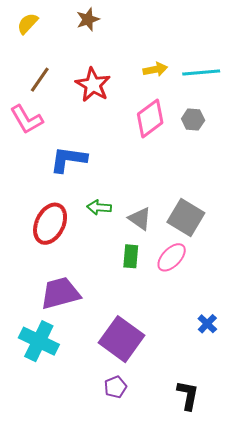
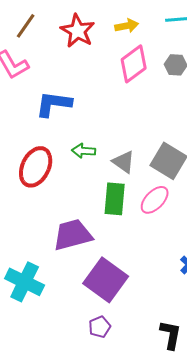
yellow arrow: (155, 69) -> (127, 26), moved
green rectangle: (131, 256) -> (115, 199), size x1.4
purple trapezoid: (60, 293) -> (73, 235), moved

